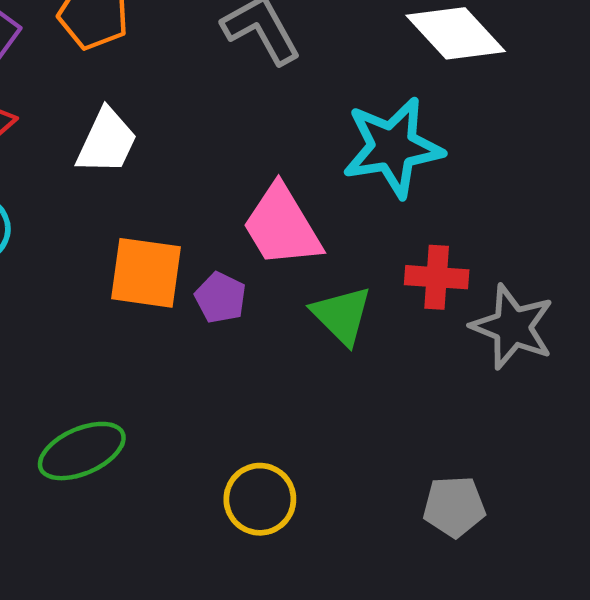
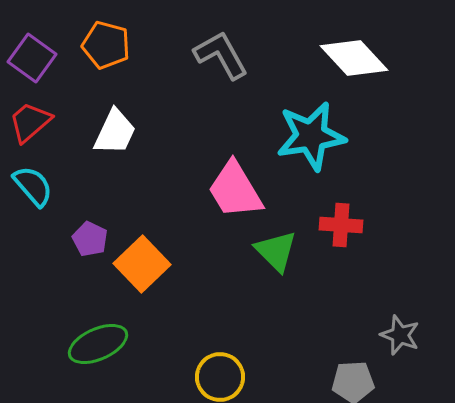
orange square: (146, 273) -> (142, 264), moved, turned 38
purple pentagon: (220, 298) -> (90, 239), moved
gray star: (513, 327) -> (400, 335), moved, size x0.7

